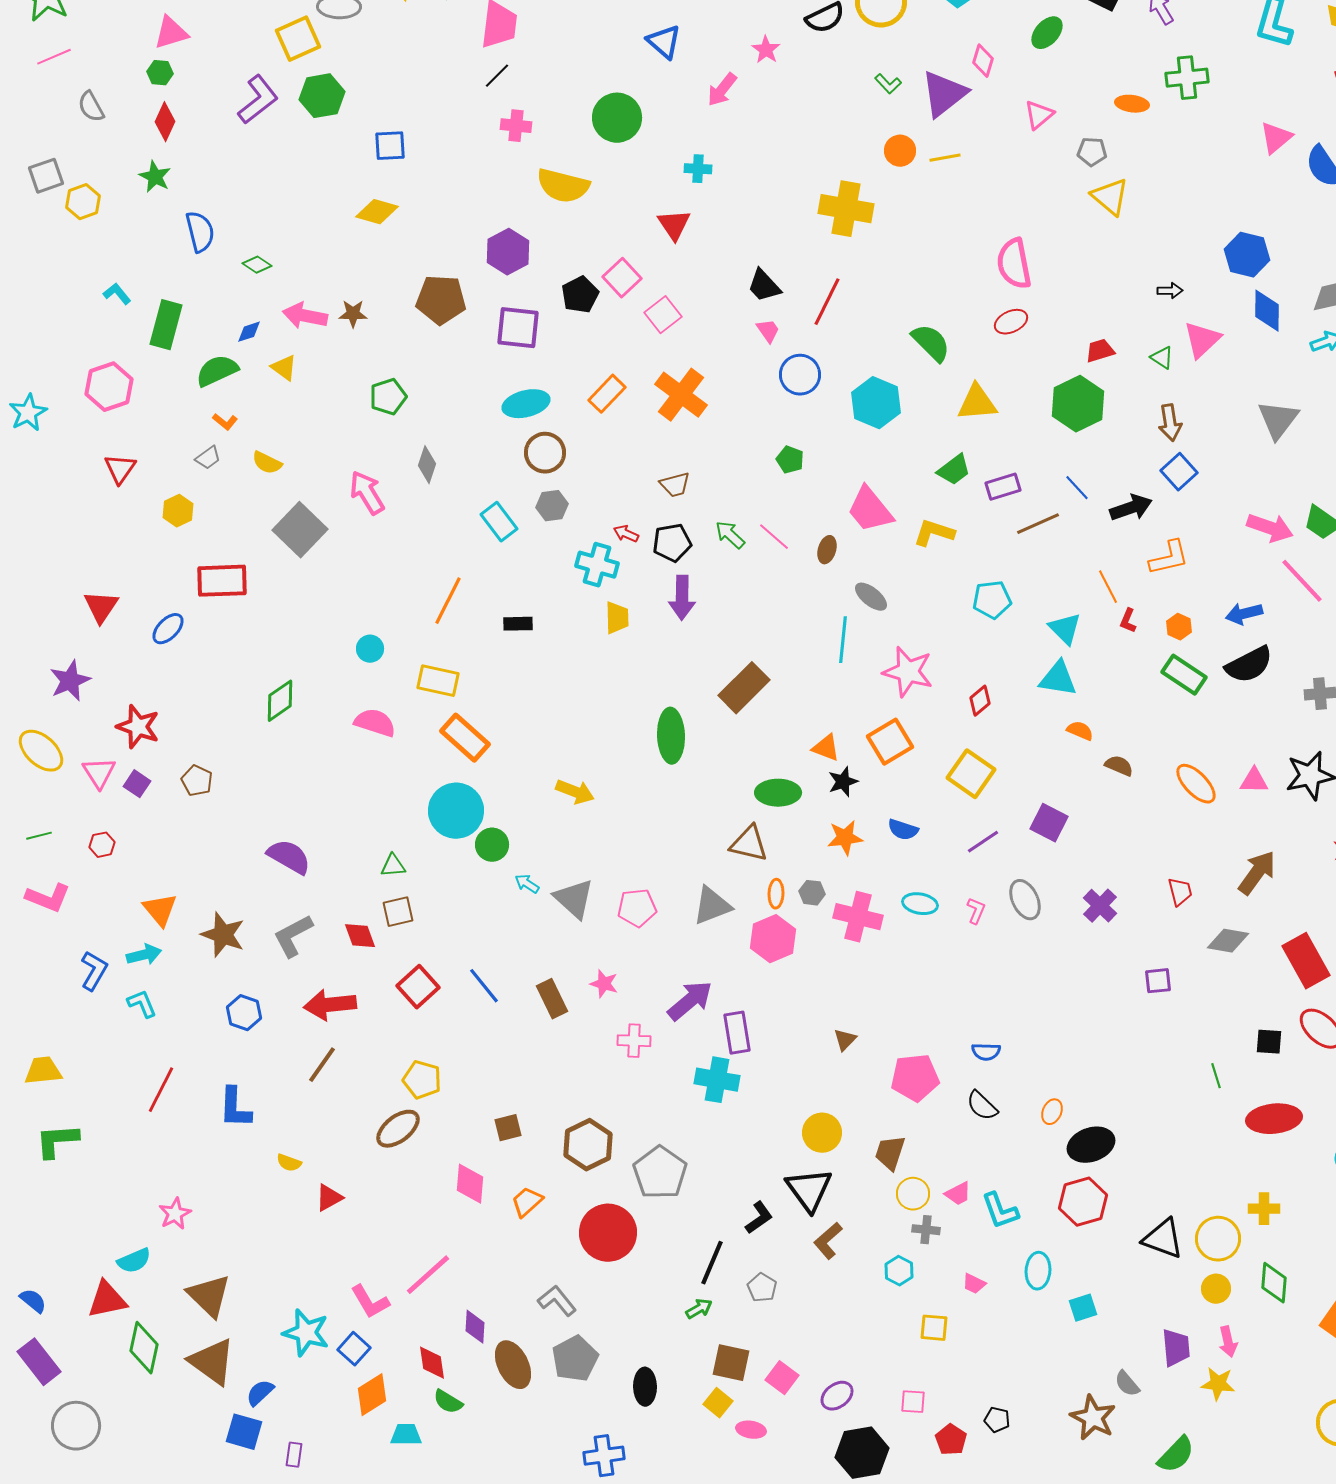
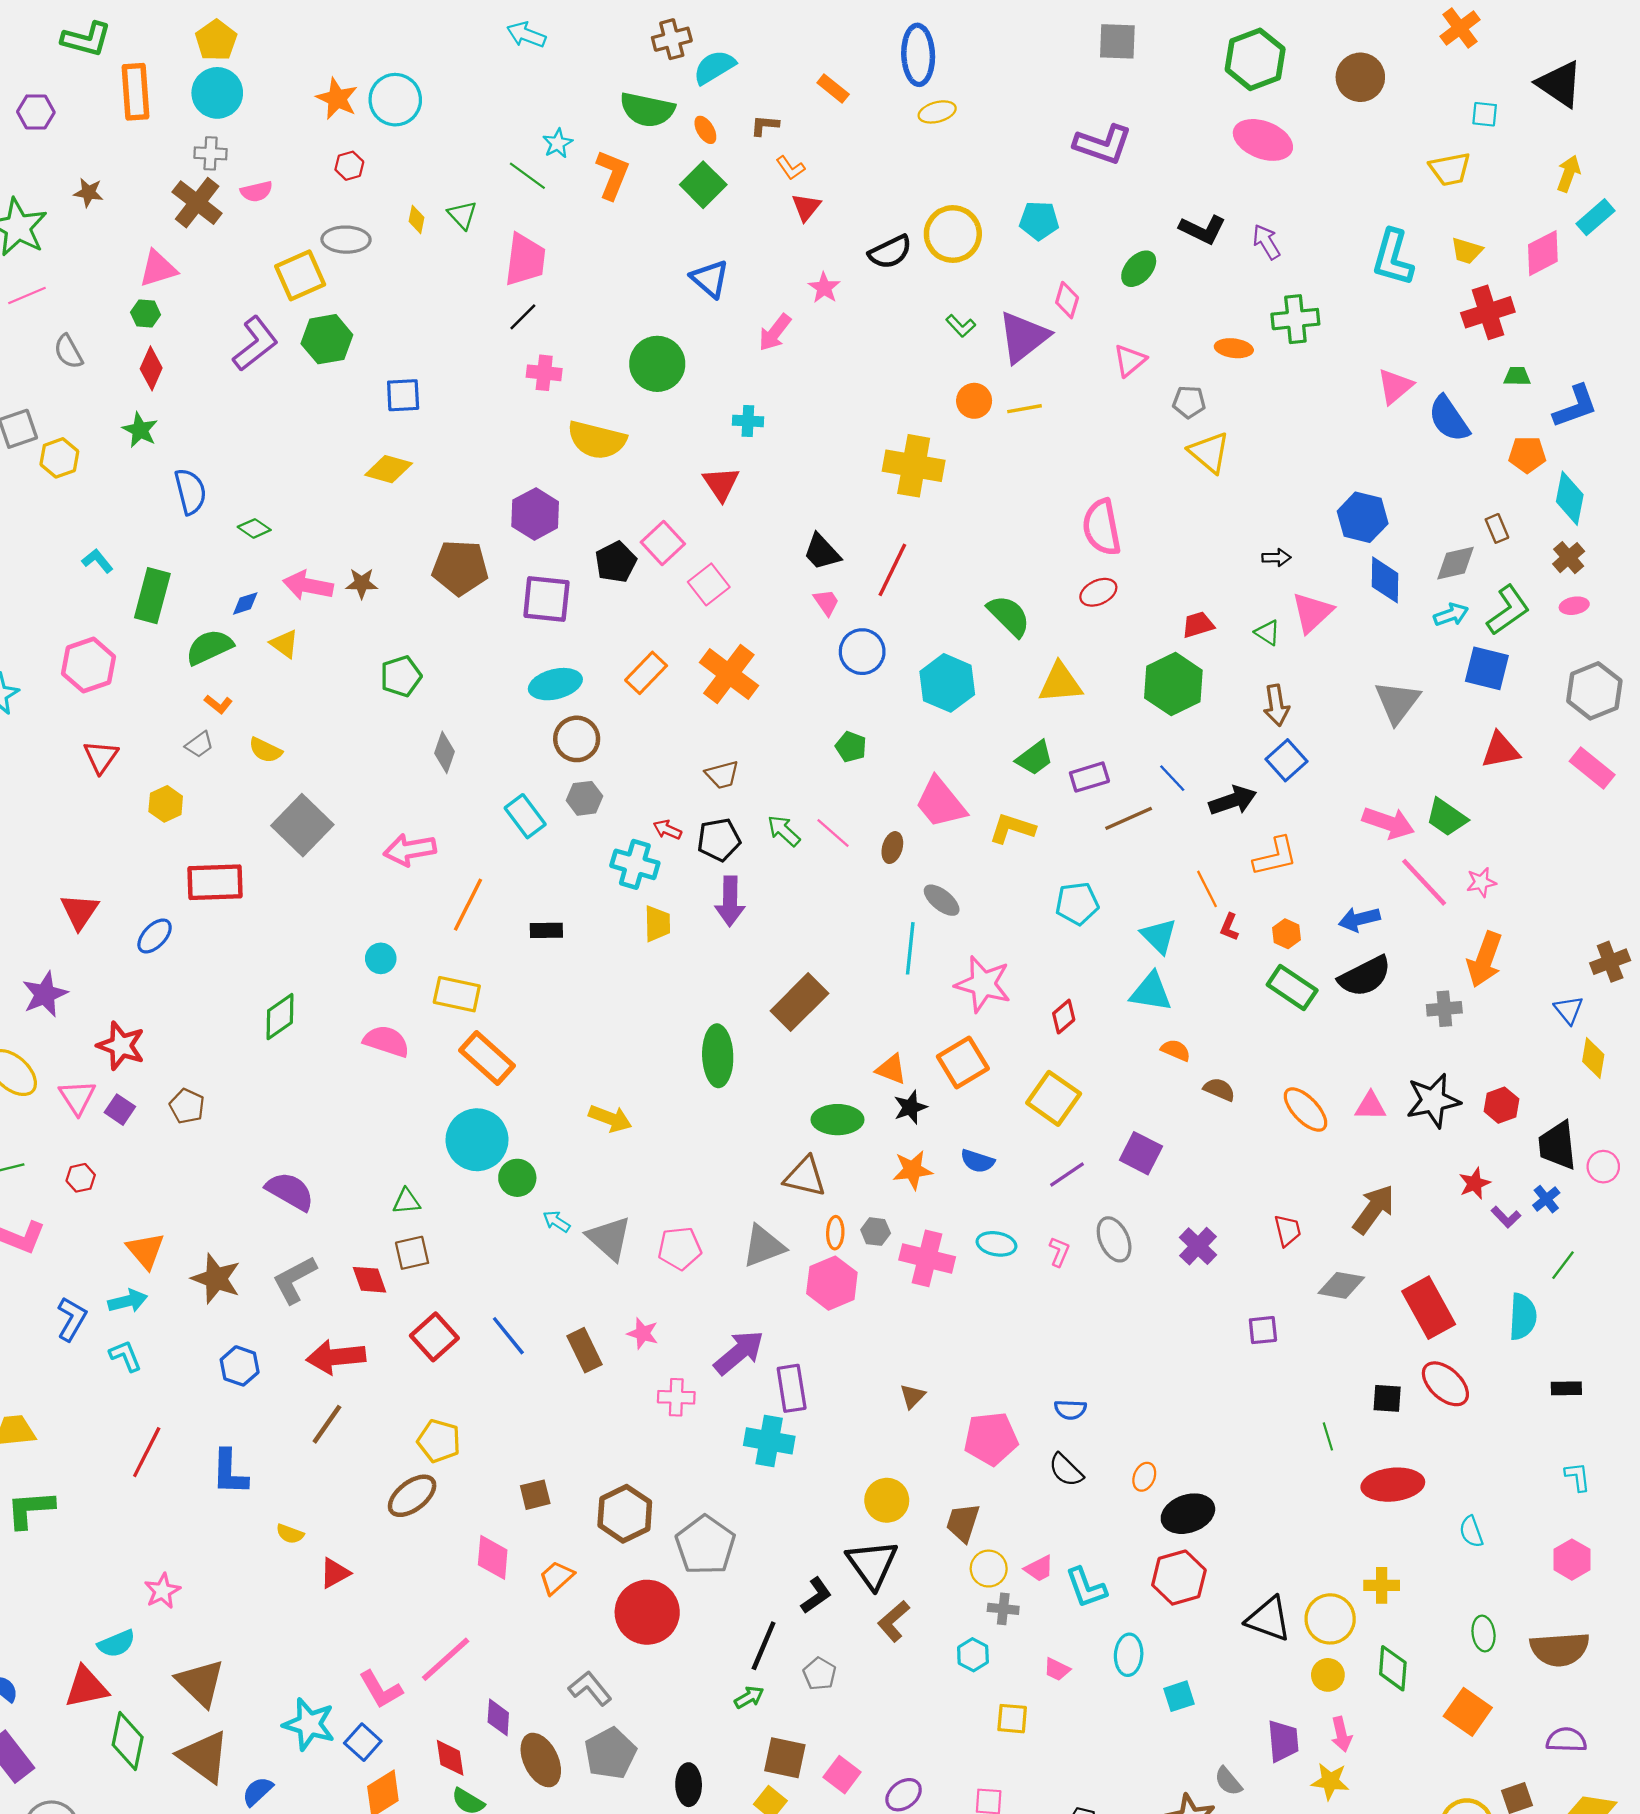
pink arrow: (367, 493) -> (410, 850), moved, turned -69

